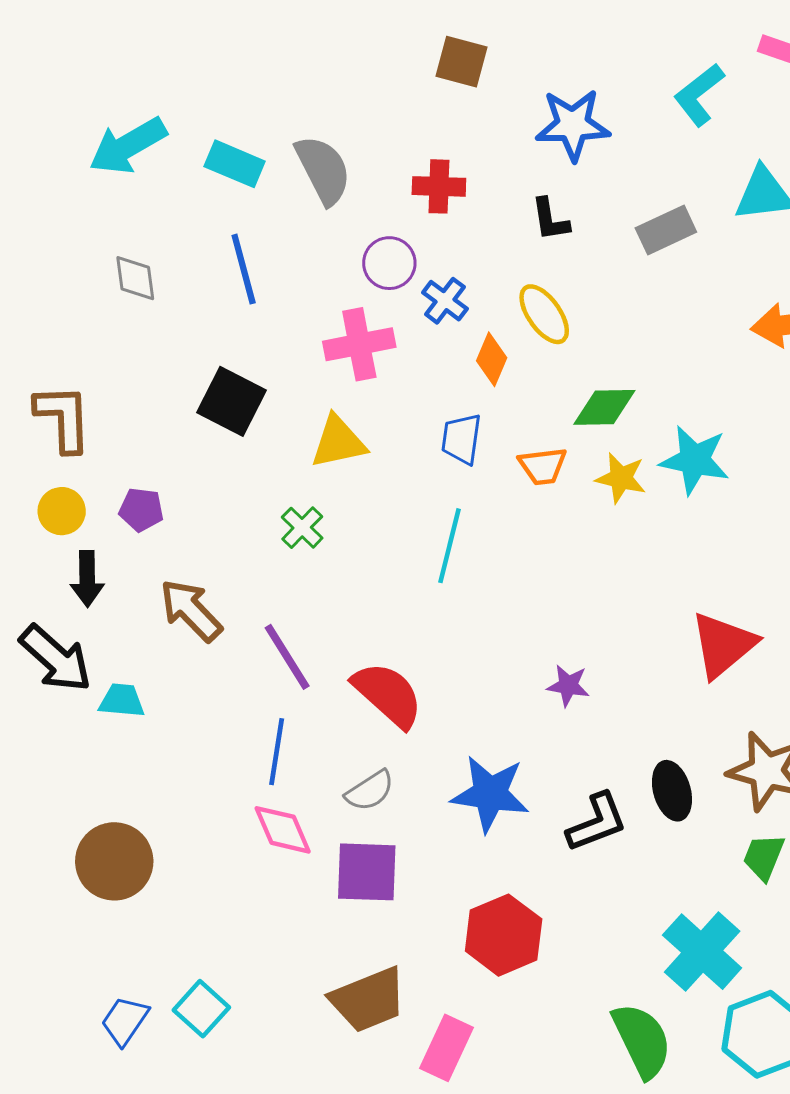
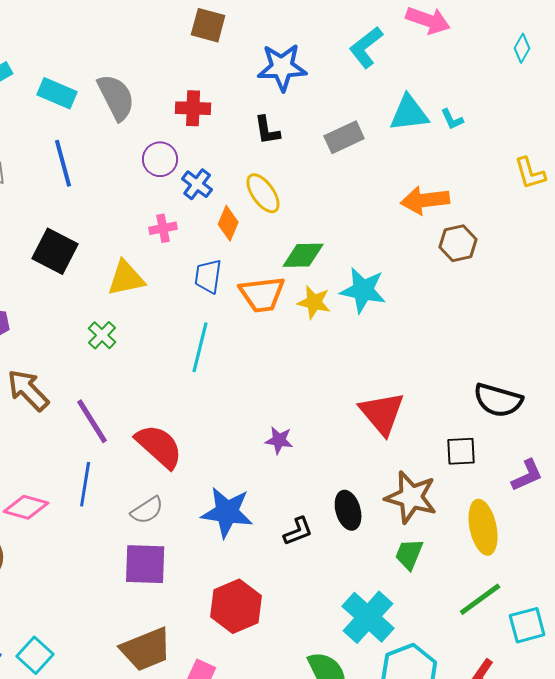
pink cross: (359, 344) -> (163, 228), moved, size x0.6
orange trapezoid: (543, 466) -> (262, 294), size x1.4
red triangle: (723, 645) -> (382, 413), turned -30
black L-shape: (597, 822) -> (298, 531), size x0.7
pink diamond: (283, 830) -> (26, 507), moved, turned -51

